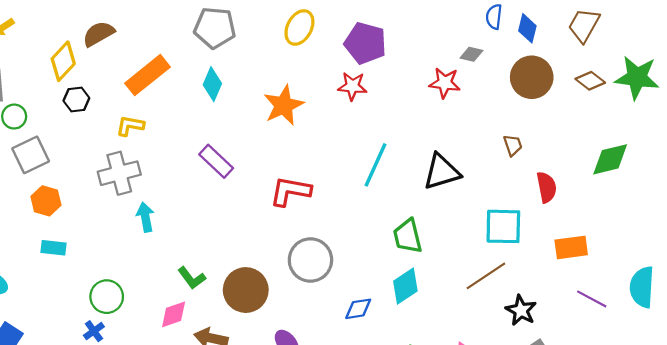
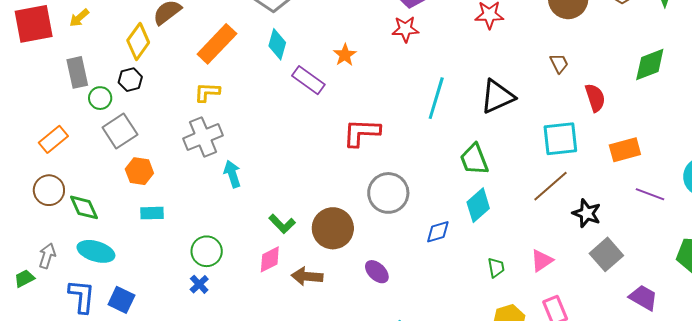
black hexagon: (76, 99) -> (130, 80), moved
orange star: (284, 105) -> (345, 55), size x0.6
purple rectangle: (216, 161) -> (308, 80), moved

